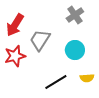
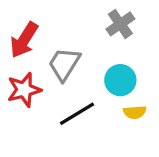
yellow semicircle: (87, 78) -> (135, 112), moved
black line: (56, 82) -> (77, 114), moved

